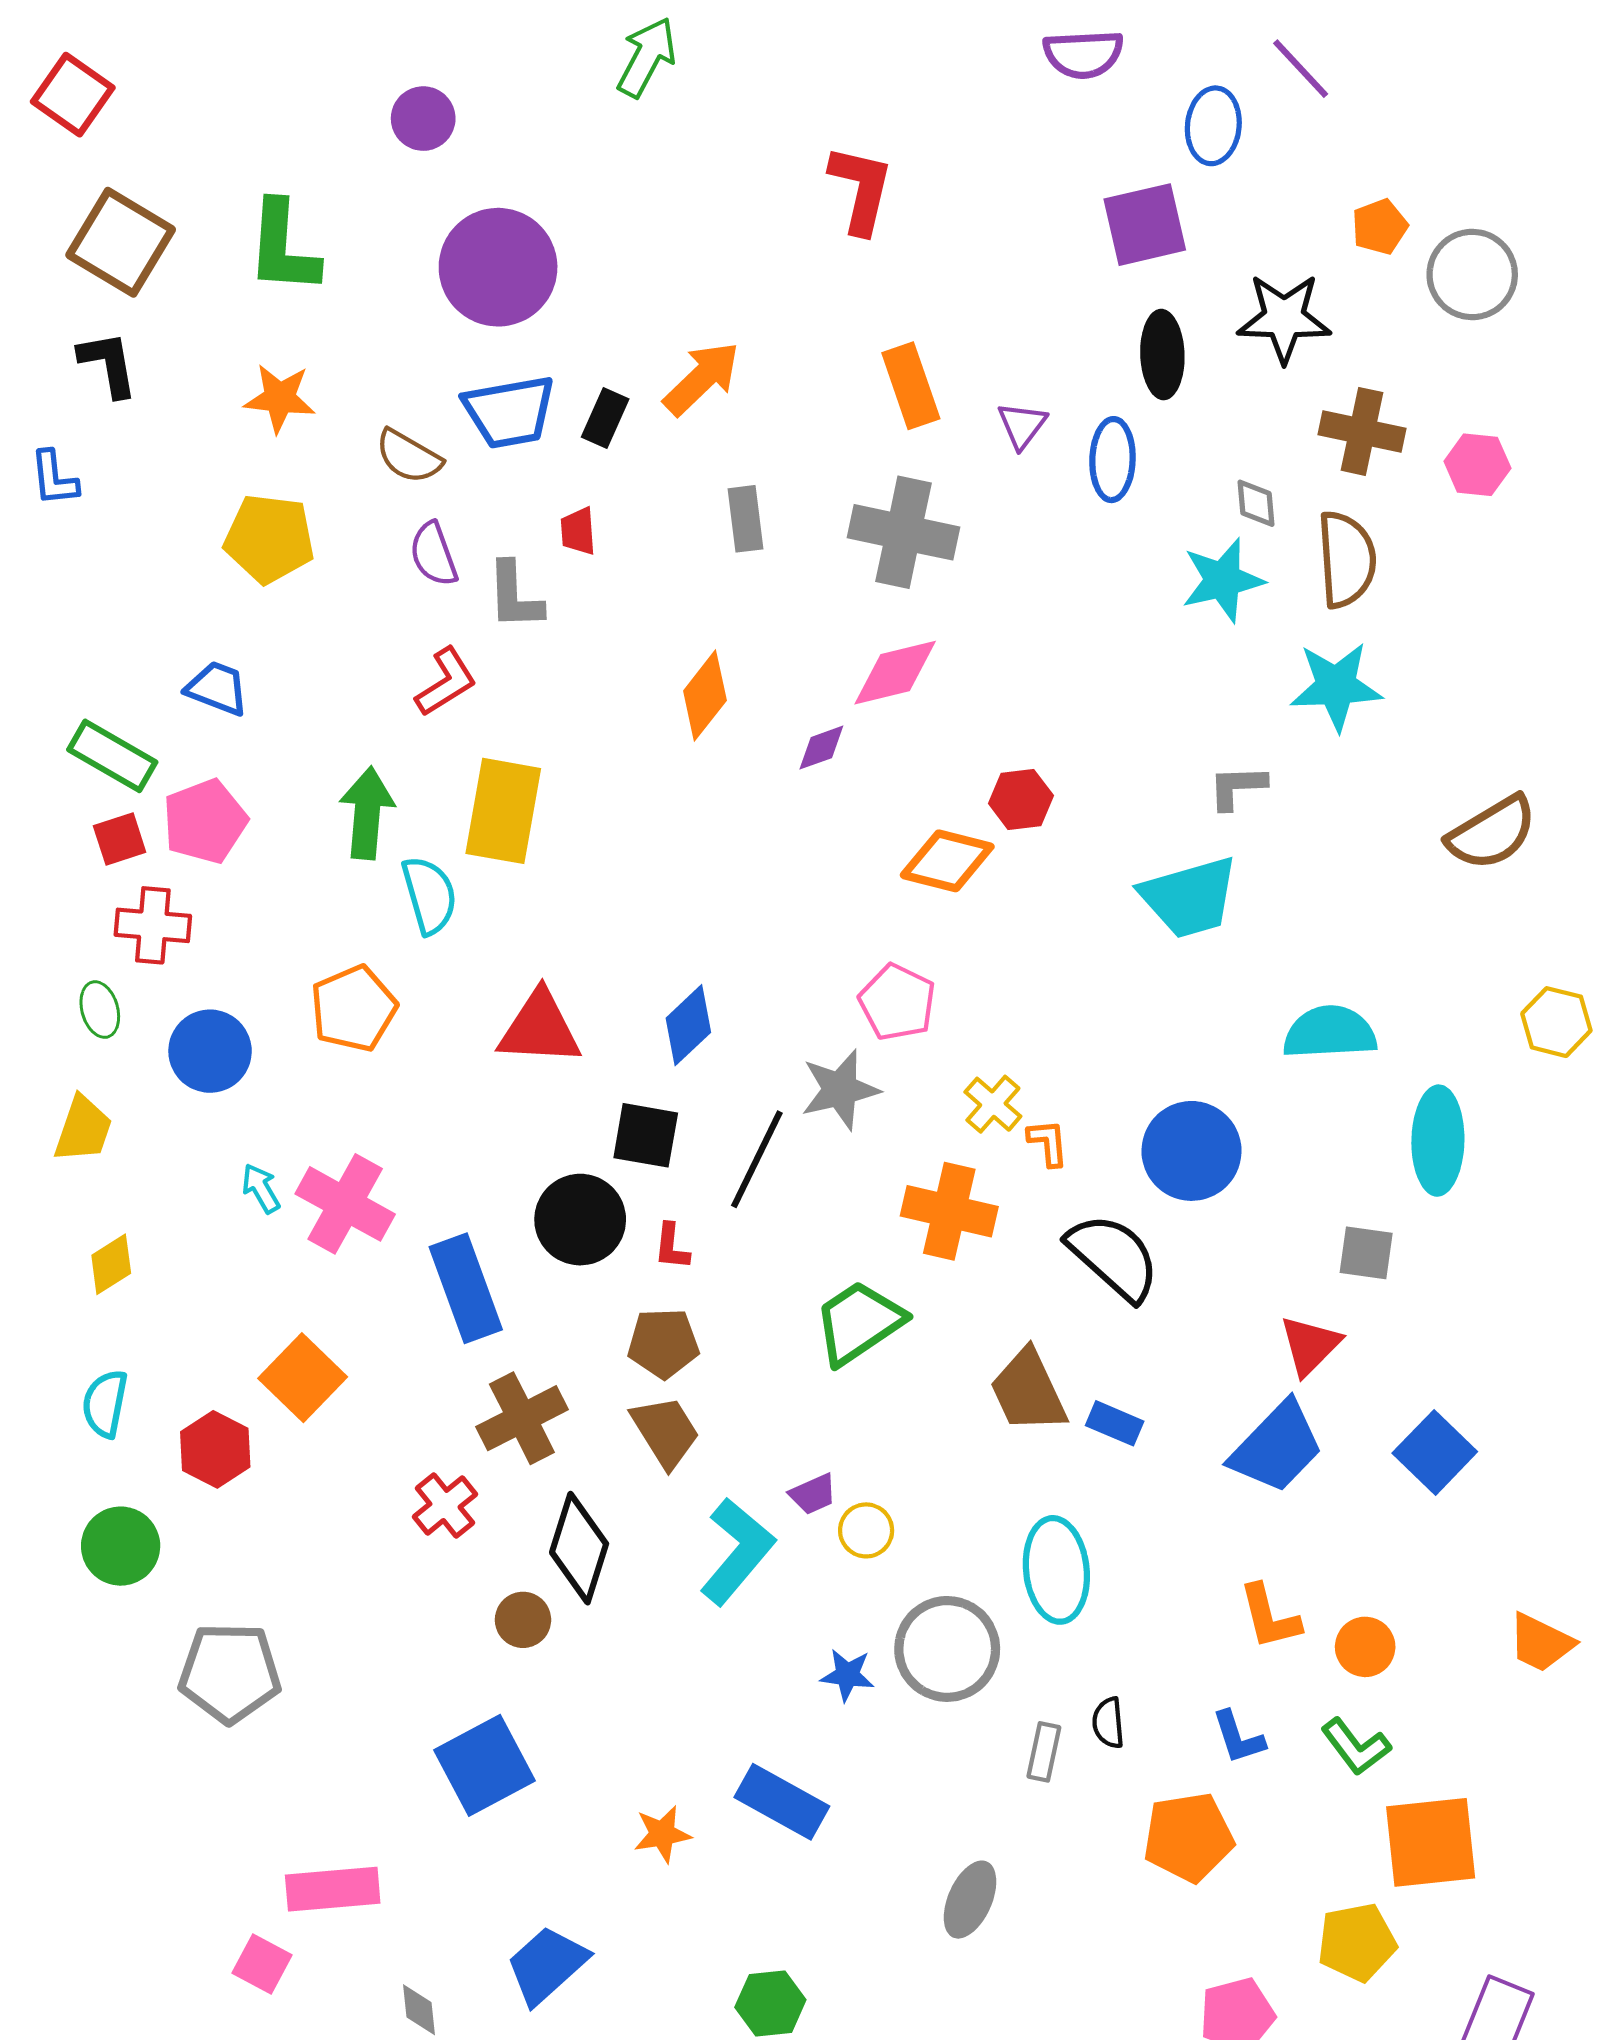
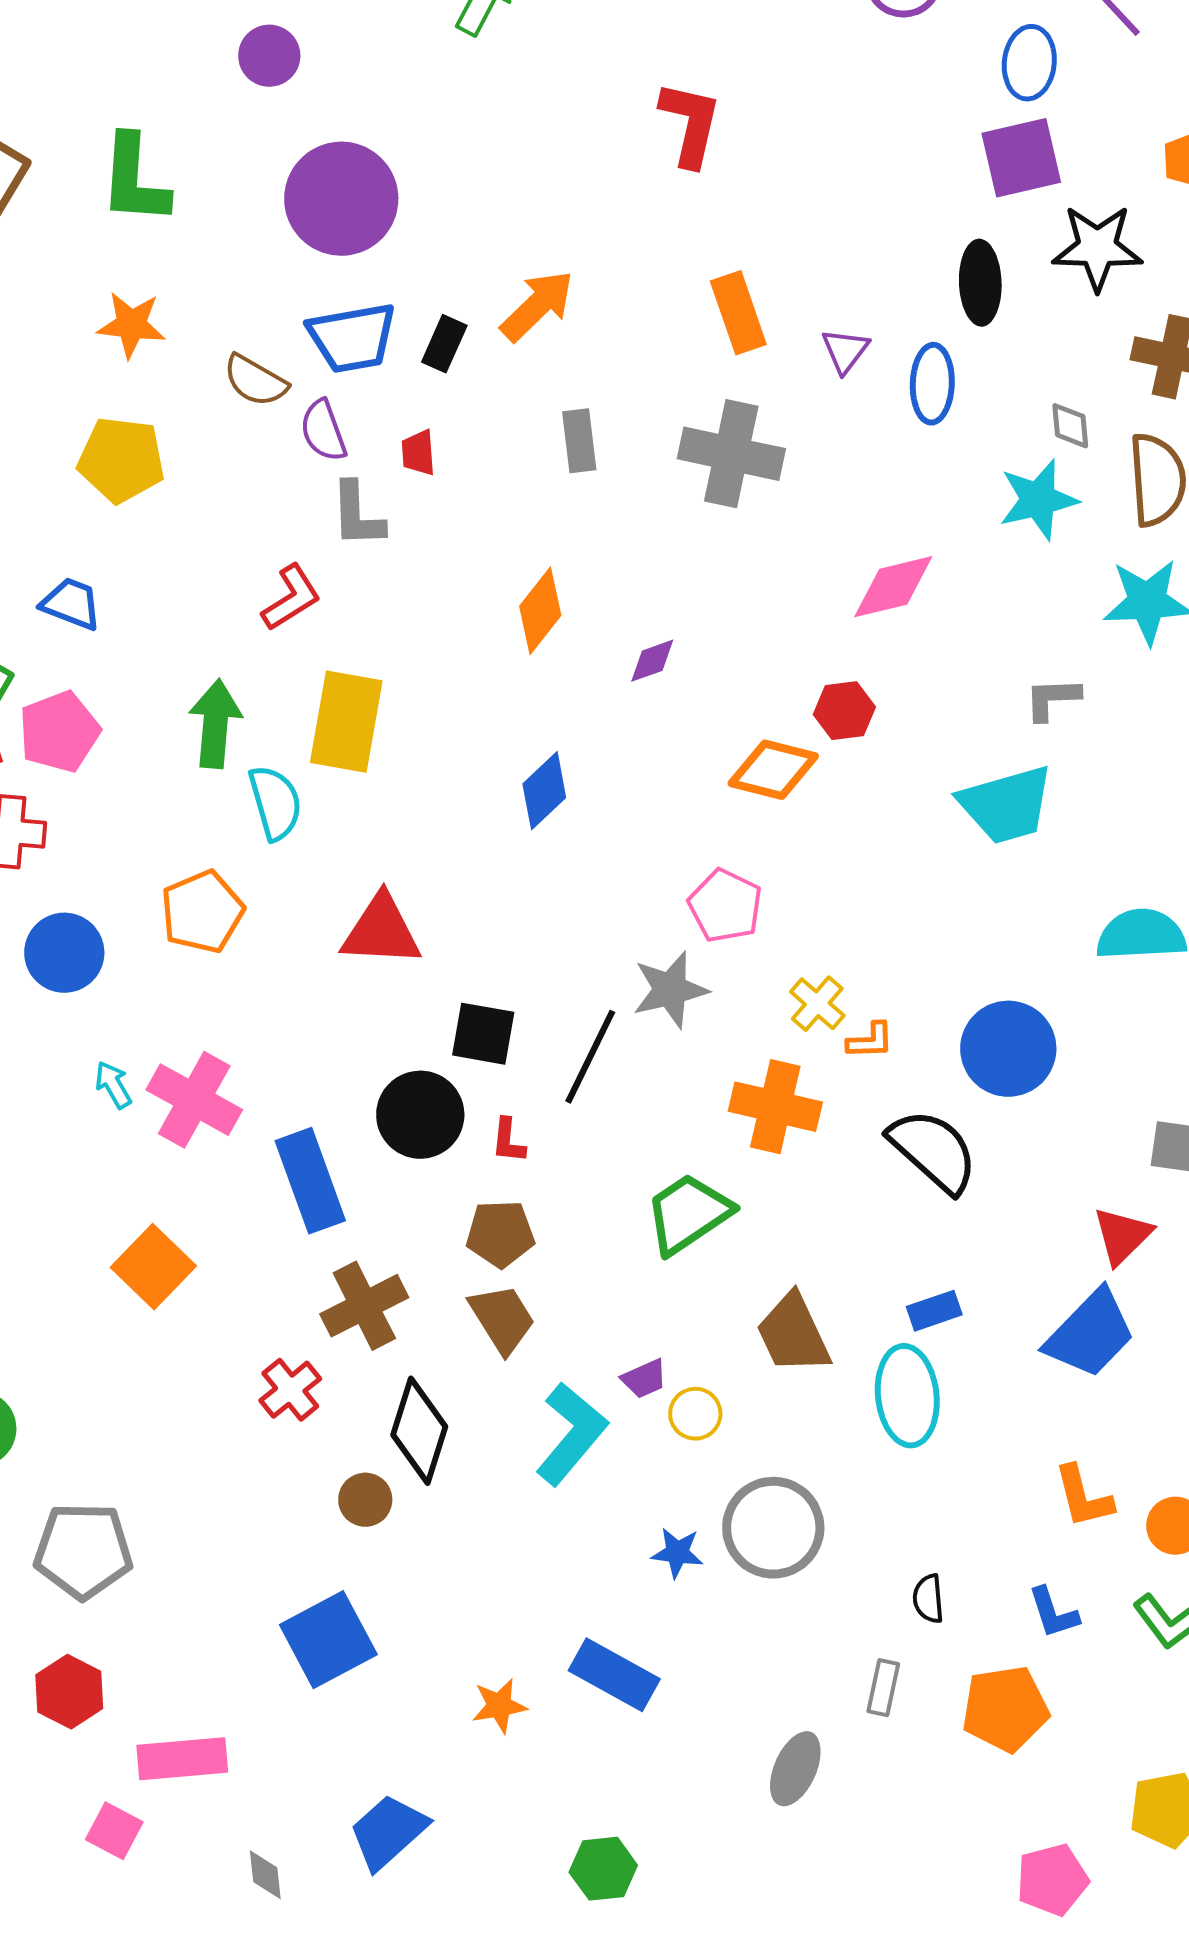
purple square: (1145, 225) -> (1021, 158), moved
purple semicircle: (434, 554) -> (323, 431), moved
pink diamond: (895, 673) -> (893, 587), moved
blue diamond: (688, 1025) -> (544, 791), moved
orange L-shape: (1048, 1143) -> (870, 1041), turned 93
brown trapezoid: (1028, 1391) -> (793, 1334), moved
blue rectangle: (1115, 1423) -> (934, 1311), turned -42
red hexagon: (215, 1449) -> (69, 1692), moved
cyan ellipse: (1056, 1570) -> (907, 1396), moved
gray rectangle: (1044, 1752) -> (883, 1688), moved

